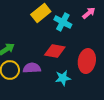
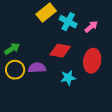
pink arrow: (89, 13) -> (91, 27), moved

